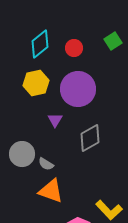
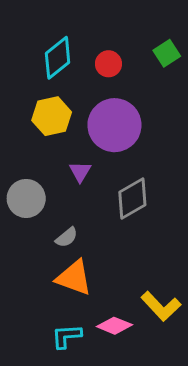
gray circle: (22, 154) -> (26, 198), moved
gray semicircle: (46, 164) -> (67, 237), turned -70

